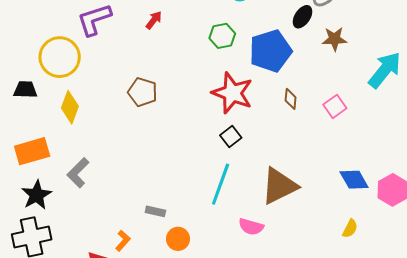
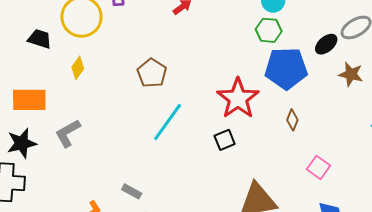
green hexagon: (222, 36) -> (269, 30), moved
pink square: (335, 106) -> (318, 167), moved, turned -35
yellow diamond: (70, 107) -> (78, 68), size x0.7
cyan line: (221, 184) -> (168, 122), moved

